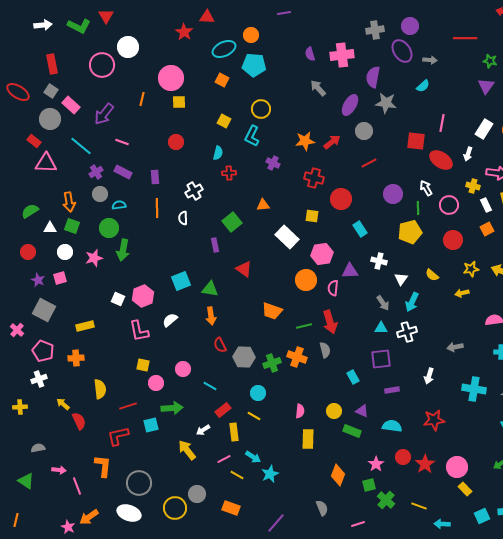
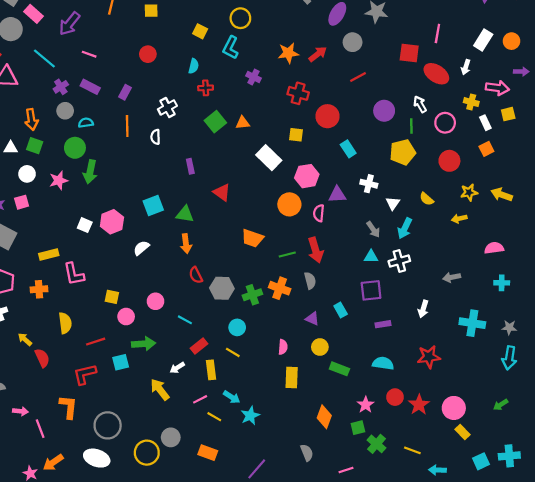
purple rectangle: (155, 177) -> (125, 92), turned 32
green square: (232, 222) -> (215, 122), moved
pink L-shape: (139, 331) -> (74, 274), moved
purple triangle: (362, 411) -> (312, 319), moved

